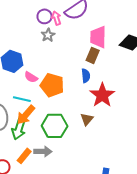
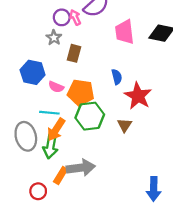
gray star: (48, 35) -> (54, 38), moved
brown rectangle: (93, 55) -> (74, 53), moved
green hexagon: (55, 126) -> (90, 116), moved
gray arrow: (43, 152) -> (81, 168), size x1.4

